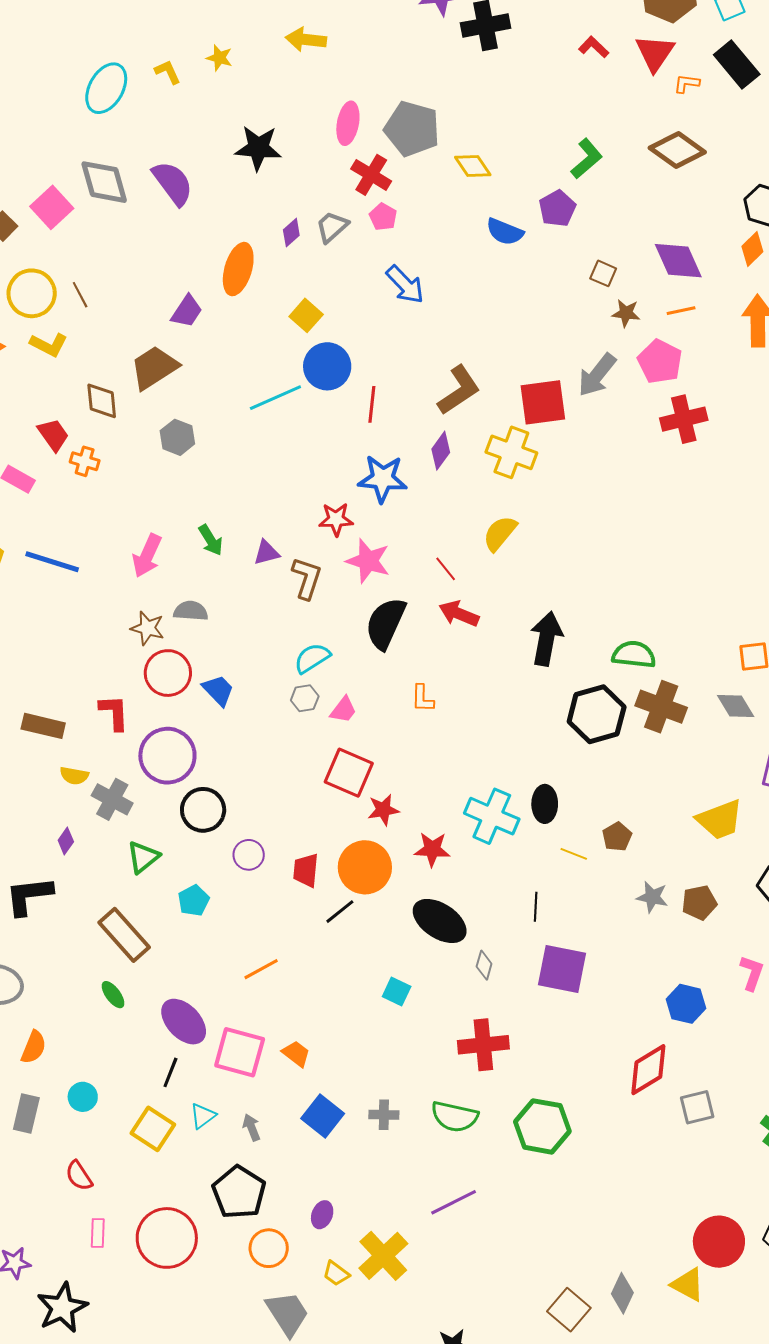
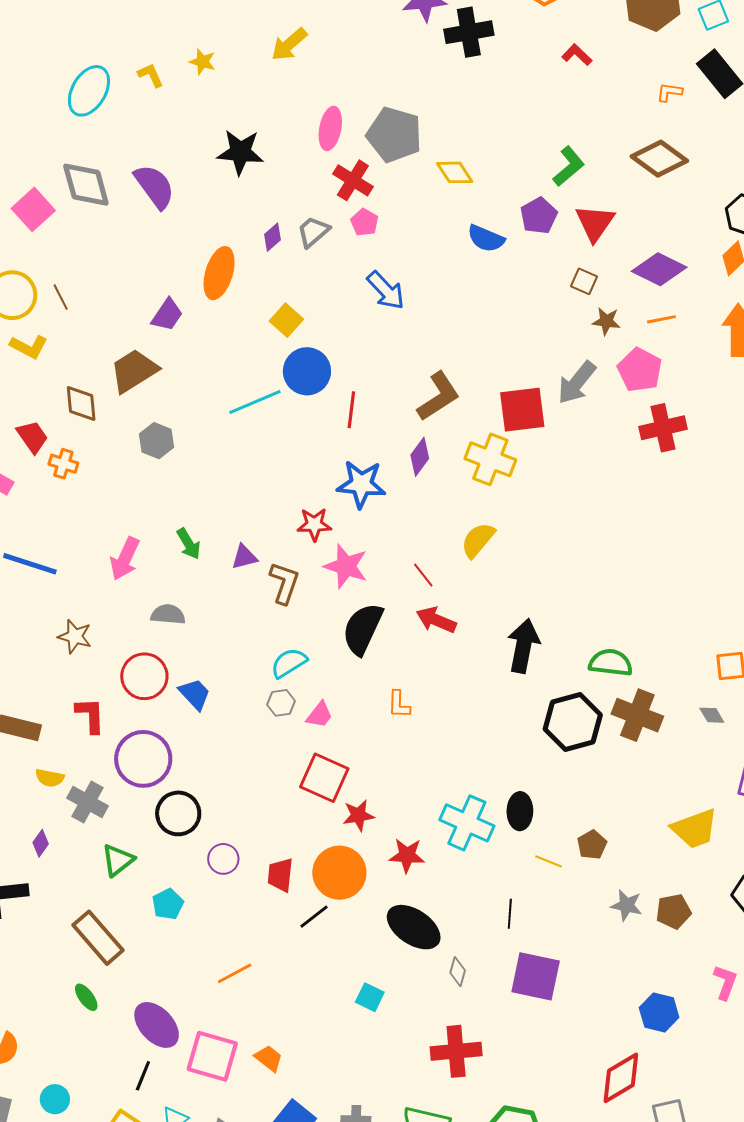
yellow arrow: (306, 40) -> (289, 44), turned -48
red triangle: (655, 53) -> (595, 223), moved
purple diamond: (678, 261) -> (659, 269), turned -40
brown star: (147, 628) -> (75, 636), moved
gray diamond: (736, 706) -> (712, 715), size x0.7

